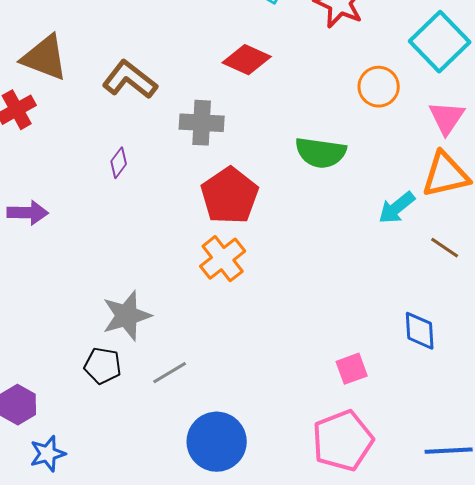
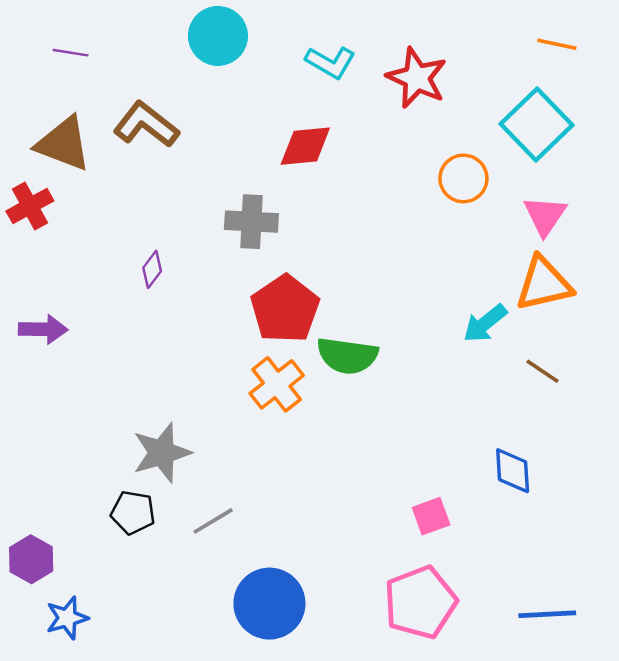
red diamond: (247, 60) -> (305, 146), turned -30
brown L-shape: (130, 80) -> (146, 125), moved
green semicircle: (321, 153) -> (347, 356), moved

